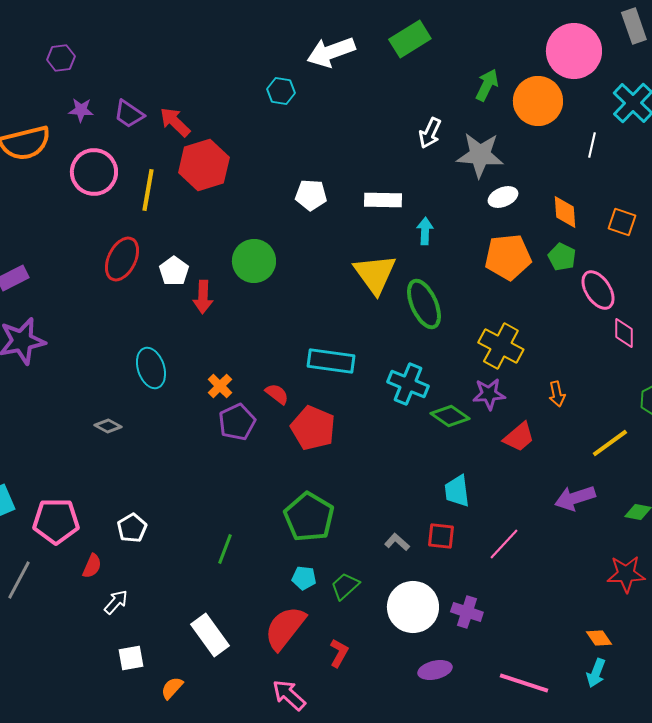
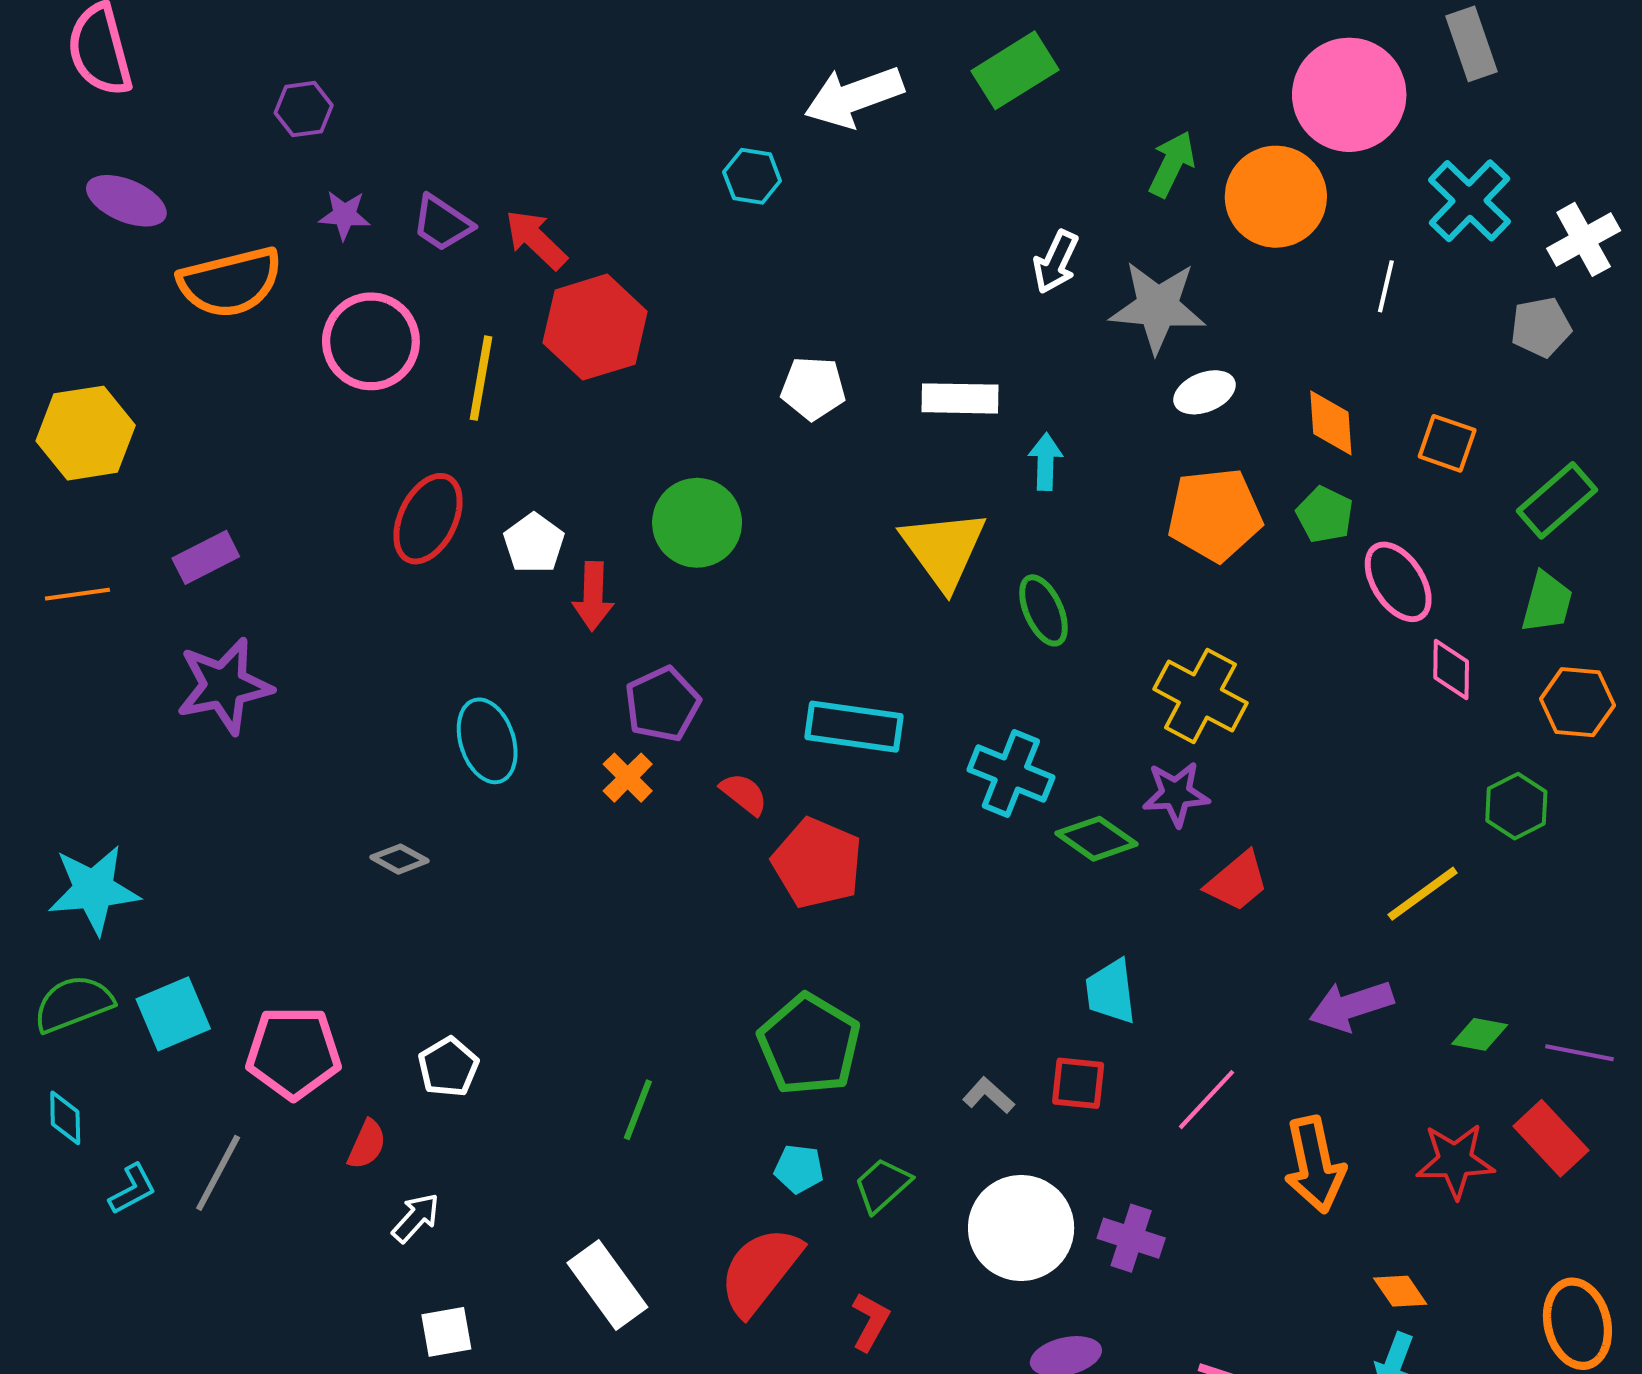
green ellipse: (424, 304) -> (1043, 610), size x0.7
orange arrow: (557, 394) -> (1315, 1165), moved, size x1.8
purple pentagon: (237, 422) -> (662, 704), moved

